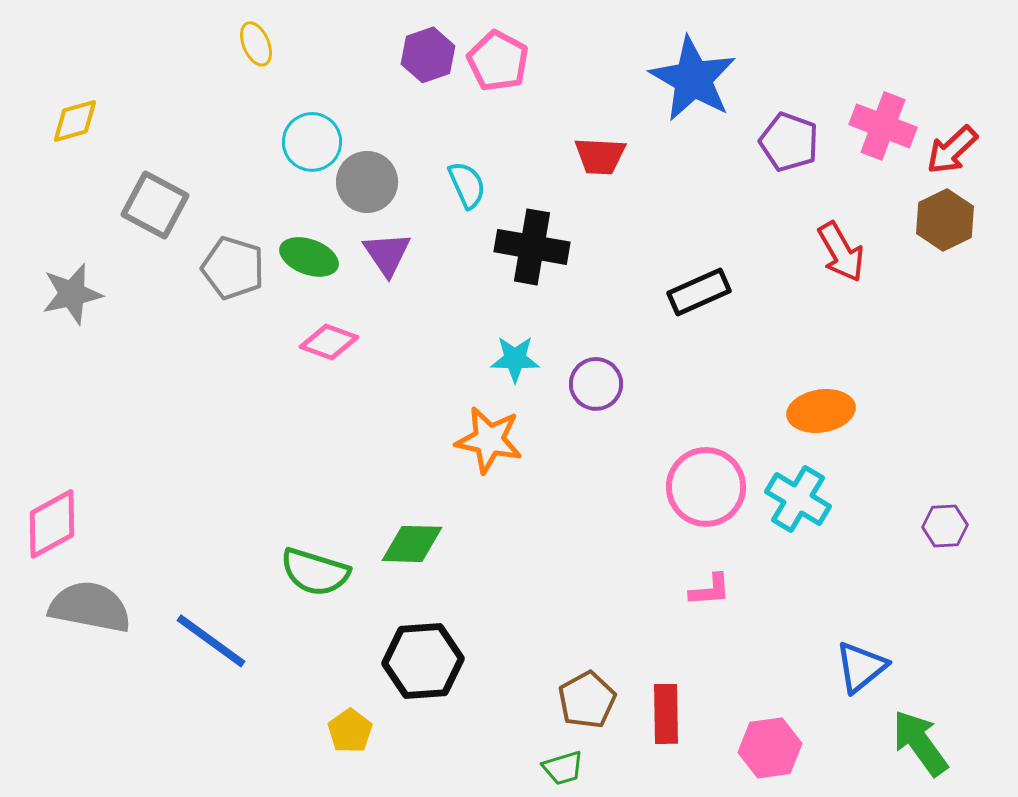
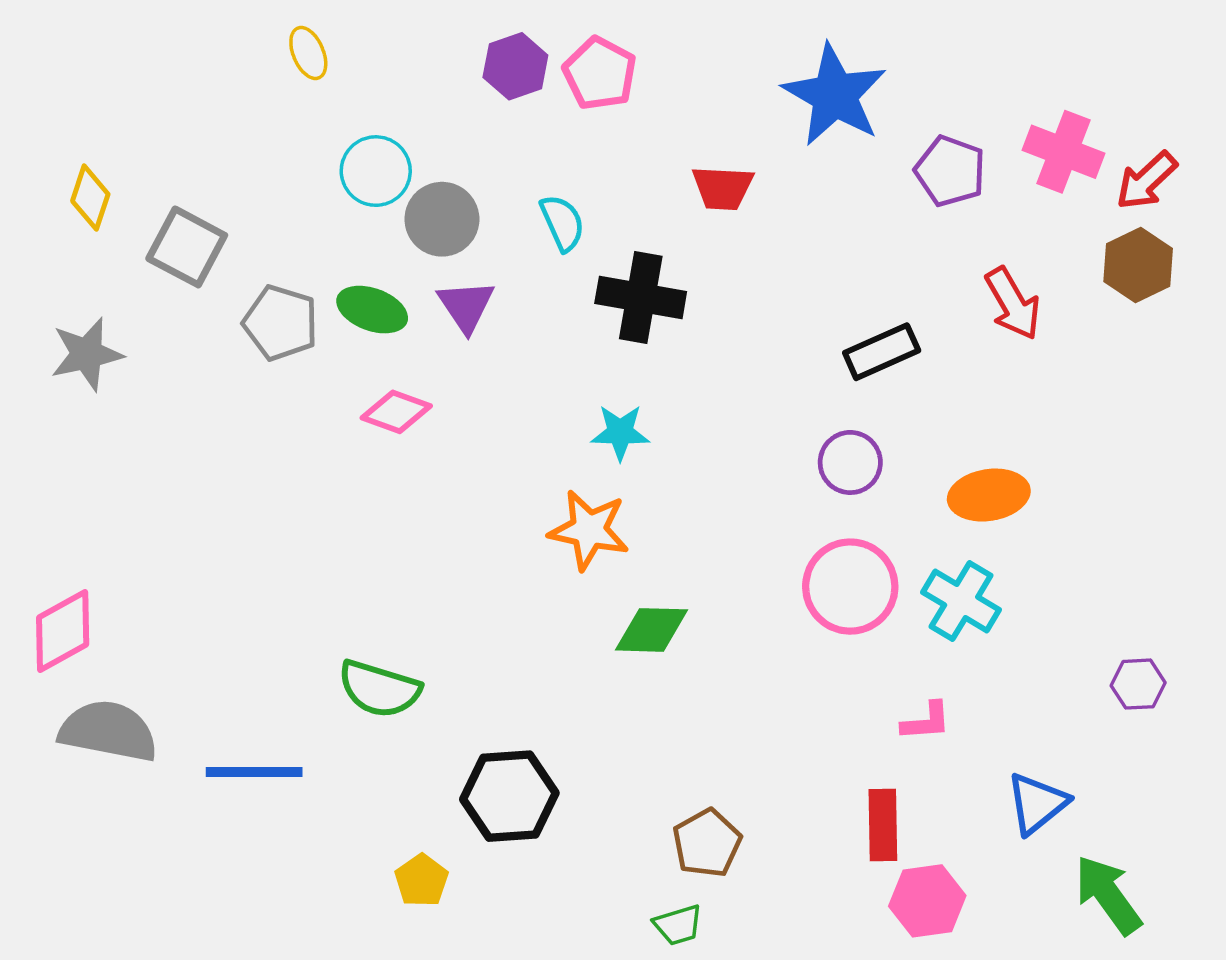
yellow diamond: (75, 121) -> (90, 198), moved, turned -56
black rectangle: (699, 292) -> (882, 352), moved
purple circle: (596, 384) -> (850, 462), moved
purple hexagon: (945, 526) -> (1138, 684), moved
green diamond: (412, 544) -> (652, 630), moved
pink L-shape: (710, 590) -> (926, 721), moved
blue line: (211, 641) -> (254, 772), turned -36
red rectangle: (666, 714) -> (883, 825), moved

